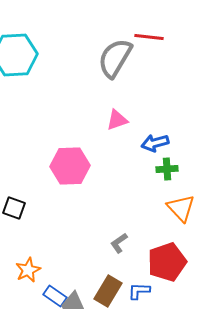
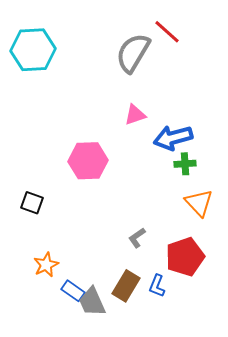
red line: (149, 37) -> (167, 32), turned 36
blue arrow: (155, 143) -> (173, 138), size x1.4
blue L-shape: (139, 291) -> (157, 286), turned -70

